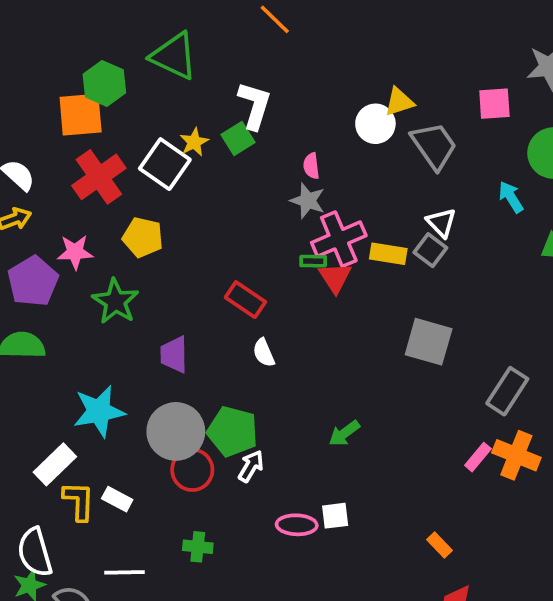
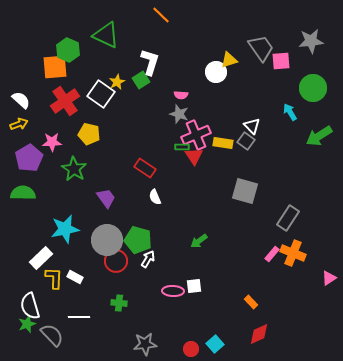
gray trapezoid: (434, 146) -> (261, 48), moved
pink semicircle: (311, 166) -> (181, 95), turned -80
purple trapezoid: (174, 355) -> (106, 198), turned 145

